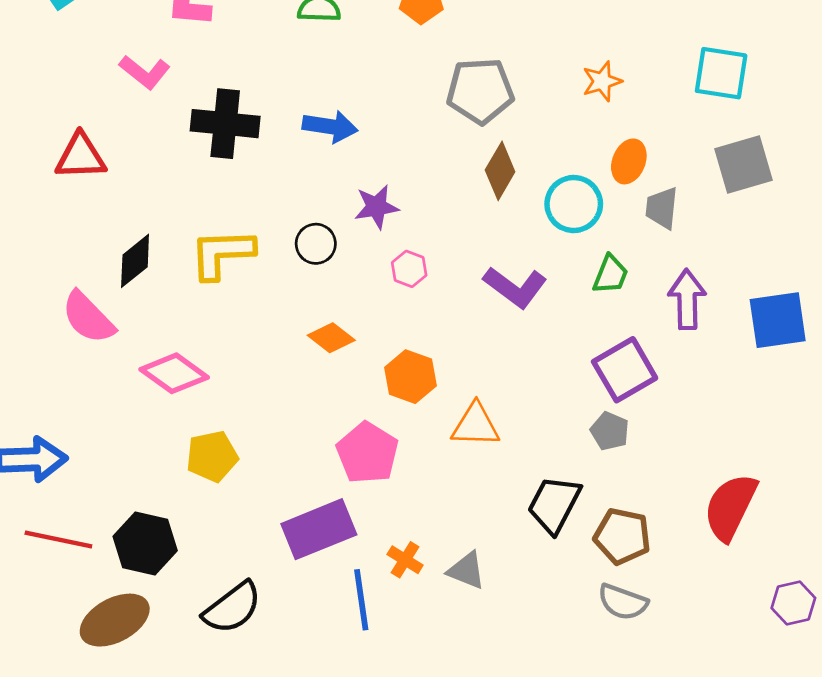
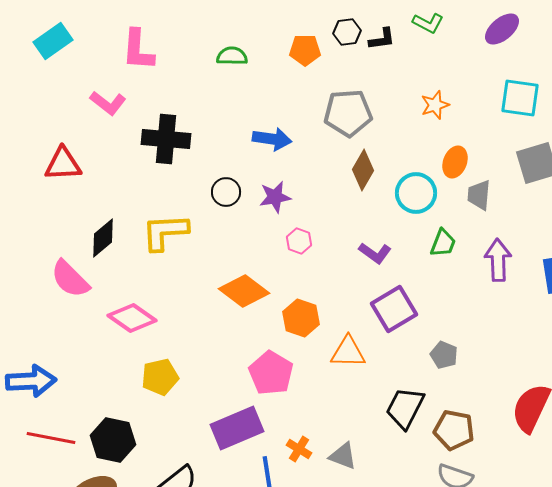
blue arrow: (330, 126) -> (272, 139), moved
black circle: (316, 244) -> (226, 192), moved
purple L-shape: (515, 287) -> (375, 253), size x0.7
orange diamond: (331, 338) -> (244, 291), size x1.5
purple square: (625, 370) -> (394, 309), moved

